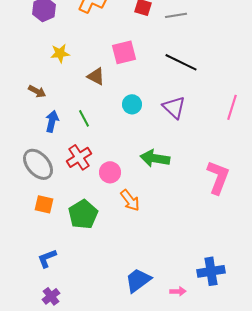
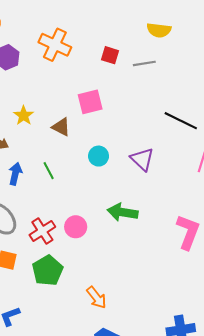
yellow star: (60, 53) -> (24, 115), moved, turned -30
black line: (181, 62) -> (181, 121), moved
red cross: (79, 157) -> (42, 231), moved
orange arrow: (130, 200) -> (96, 298), moved

